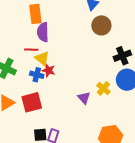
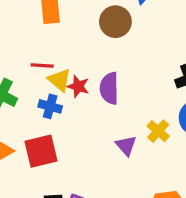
brown circle: (101, 25) -> (115, 22), moved
purple semicircle: (43, 32) -> (109, 88), moved
red star: (48, 70) -> (78, 86), moved

